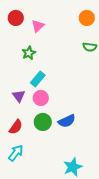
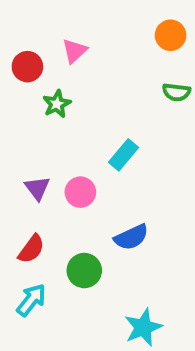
red circle: (16, 18) -> (27, 67), moved
cyan rectangle: (38, 79) -> (123, 155), moved
green circle: (43, 122) -> (84, 271), moved

